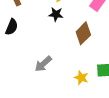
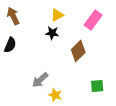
yellow star: (81, 78) -> (55, 95), moved

